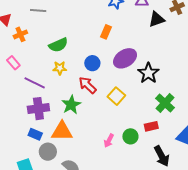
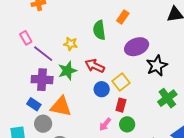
green semicircle: (58, 45) -> (99, 30), moved, turned 96
pink rectangle: (13, 63) -> (26, 38), moved
blue circle: (92, 63) -> (102, 89), moved
red arrow: (88, 85) -> (95, 66), turned -30
green star: (71, 105) -> (67, 71), moved
red rectangle: (151, 126) -> (121, 105), moved, turned -72

